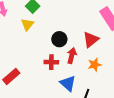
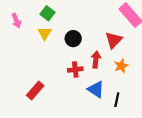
black circle: (59, 39) -> (73, 39), moved

